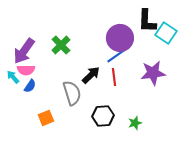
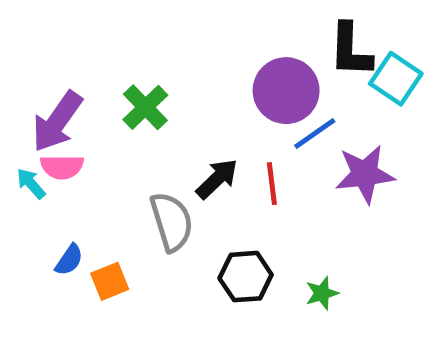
blue line: (116, 56) -> (315, 133), moved
blue semicircle: (30, 86) -> (69, 260), moved

